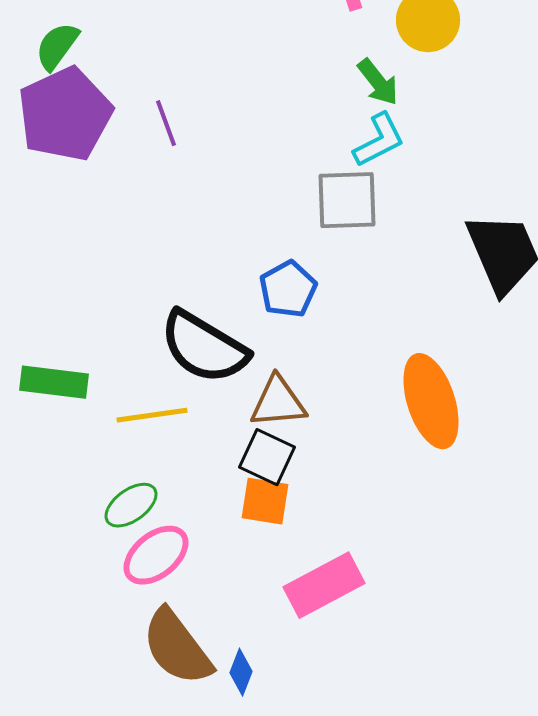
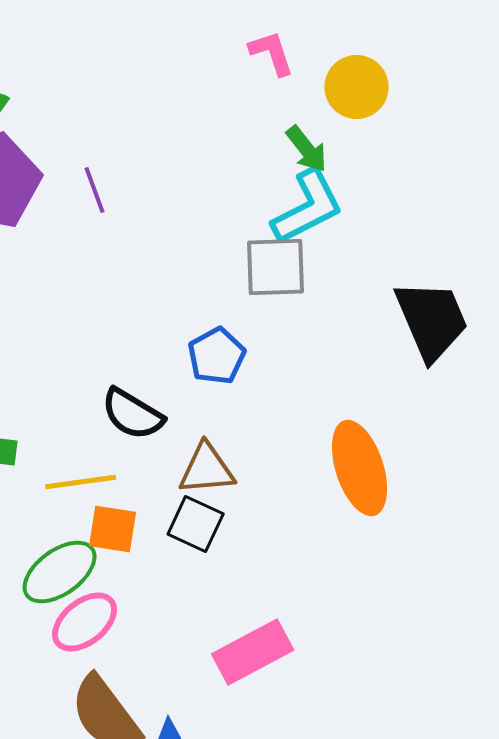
cyan L-shape: (379, 140) -> (308, 207), size x1.4
black semicircle: (204, 347) -> (133, 414), size x0.7
orange square: (265, 501) -> (113, 529), moved
green ellipse: (131, 505) -> (60, 572), size x1.4

